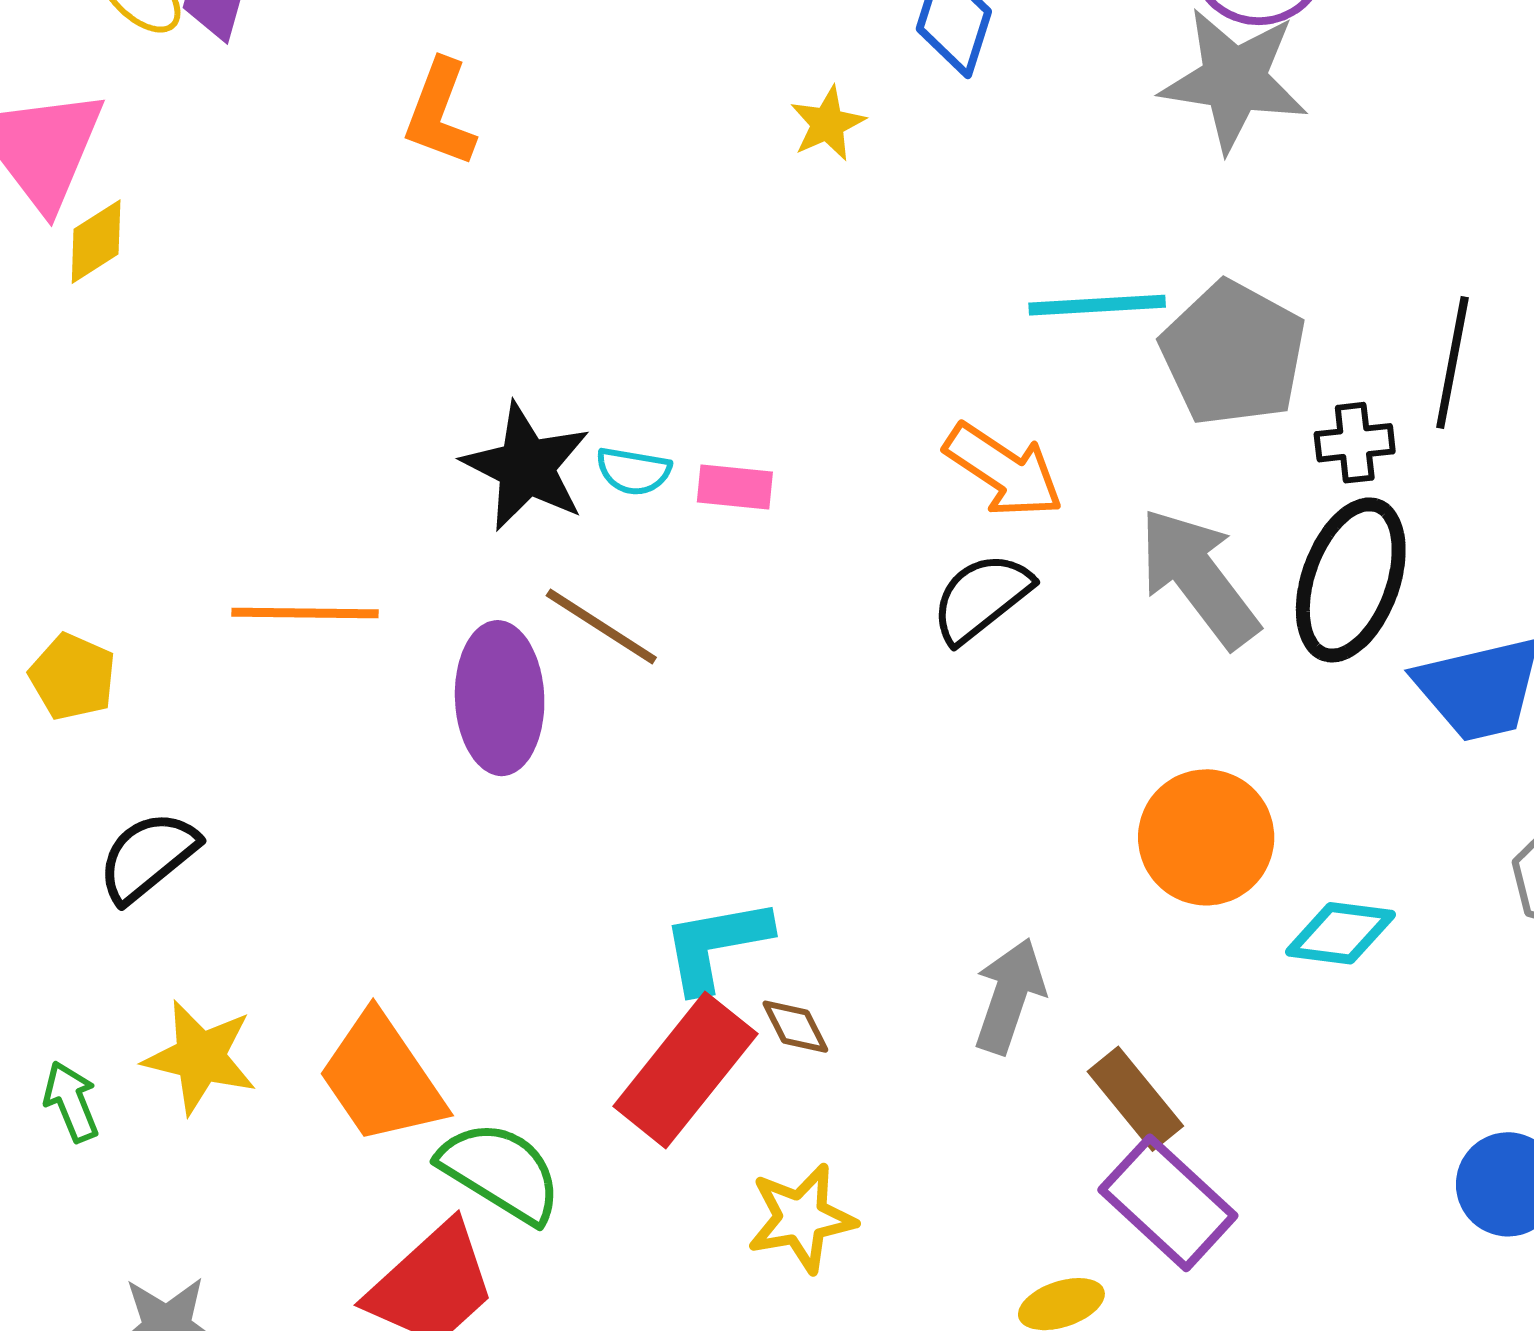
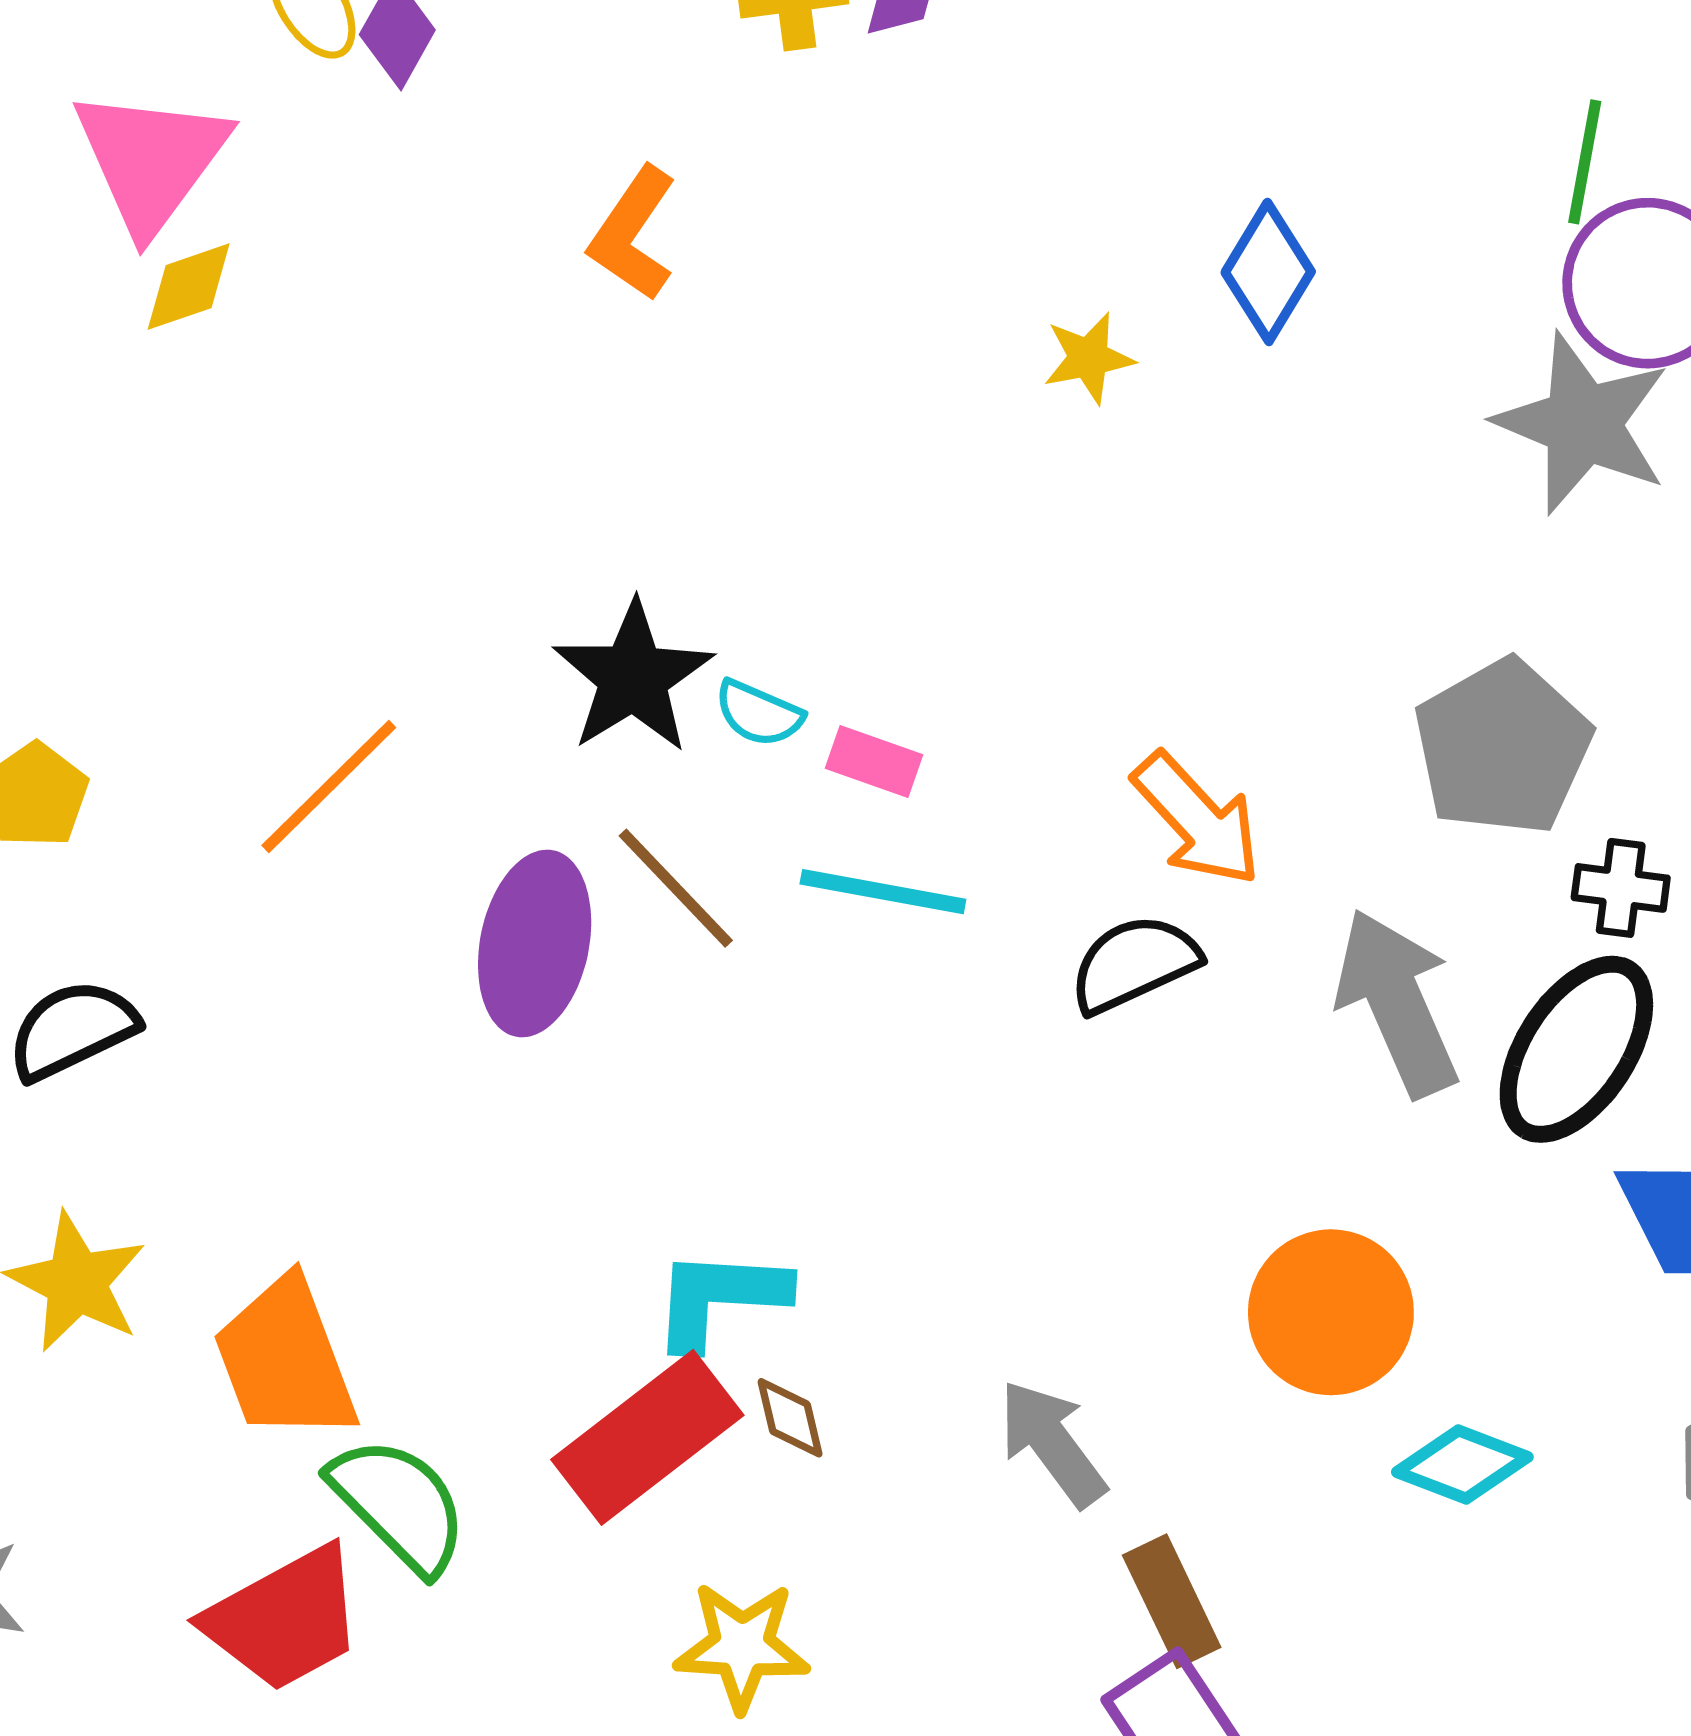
cyan line: (1097, 305) -> (883, 892), moved
orange line: (305, 613) -> (329, 786), turned -59
gray arrow: (1009, 996) -> (1052, 1443), turned -69

